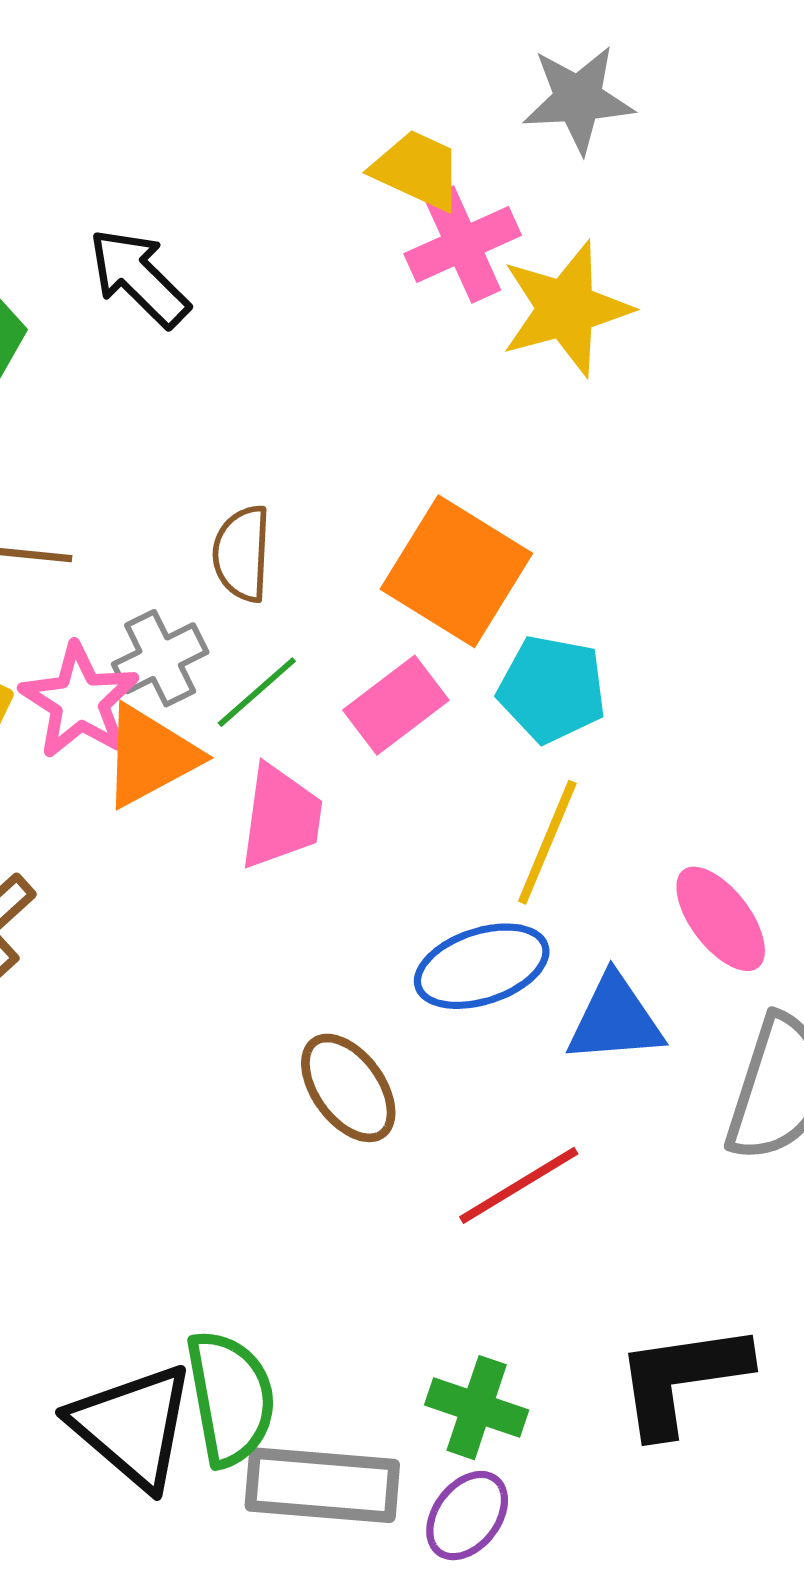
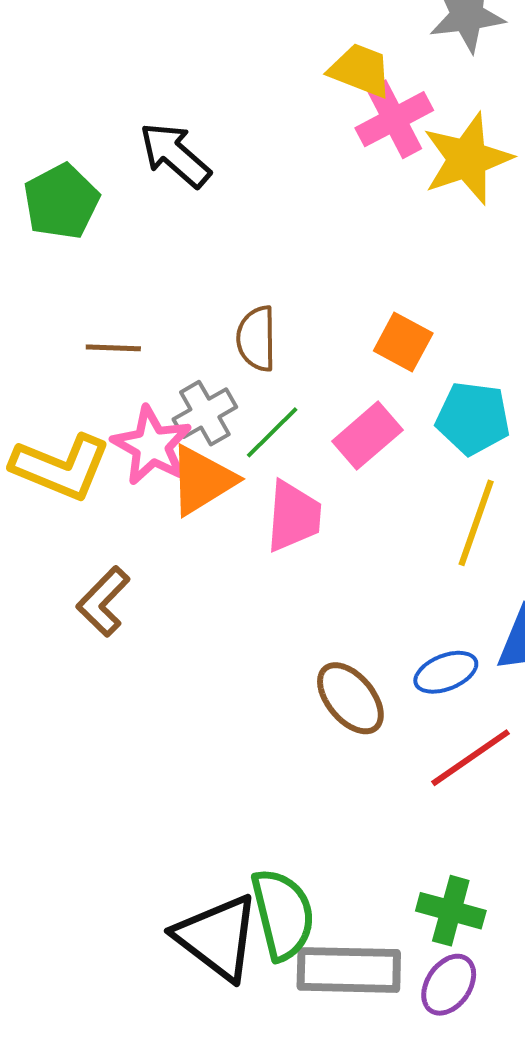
orange square: (456, 571) -> (403, 342), size x0.6
blue ellipse: (482, 966) -> (446, 672), moved, size x0.7

